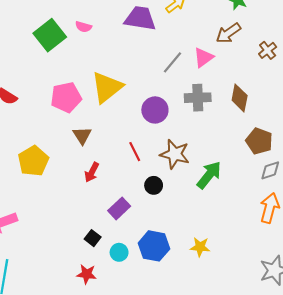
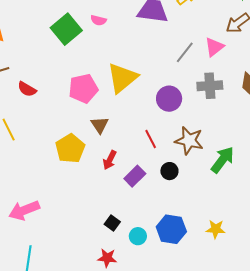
yellow pentagon: (33, 161) -> (70, 148), moved
purple rectangle: (119, 208) -> (135, 176), moved

